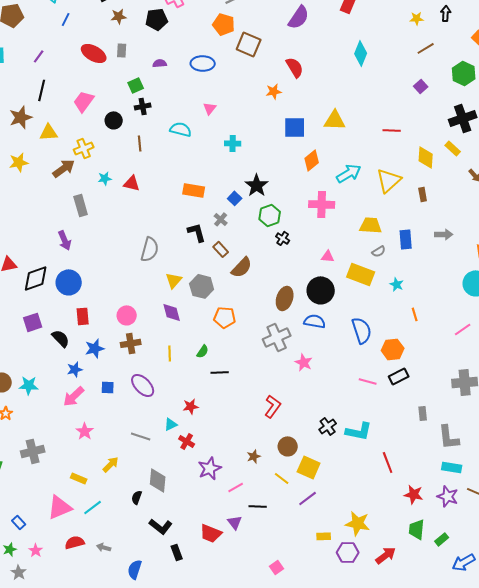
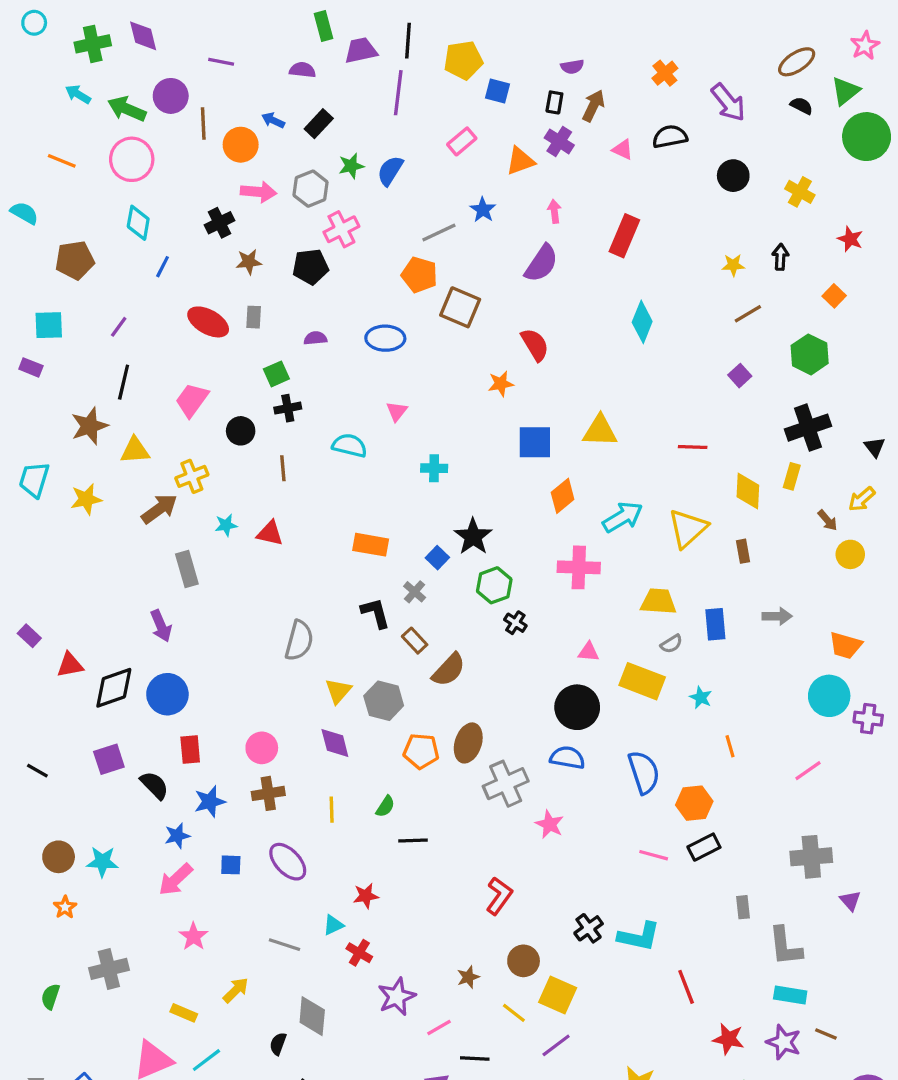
yellow rectangle: (453, 148) -> (792, 476), turned 63
brown ellipse: (285, 298) -> (468, 743), moved

